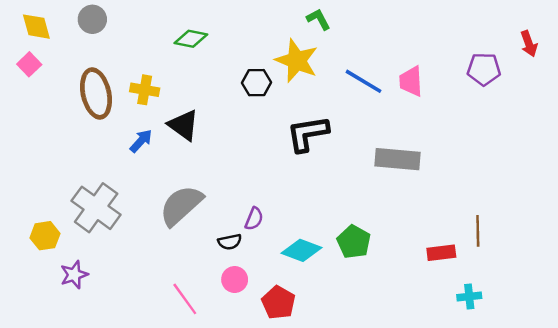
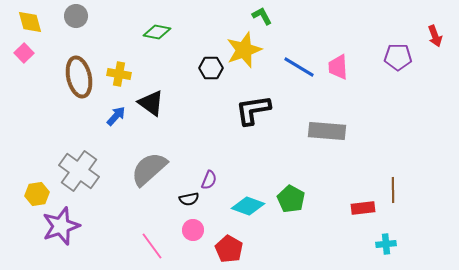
yellow star: (297, 61) -> (244, 50), turned 30
purple star: (74, 275) -> (61, 226), size x1.6

